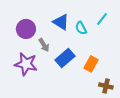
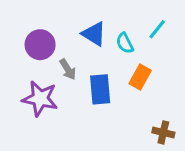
blue rectangle: (65, 58) -> (100, 89), turned -54
orange rectangle: (91, 64) -> (140, 77), moved

